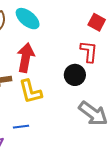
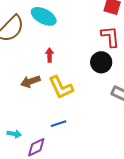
red arrow: (26, 58) -> (50, 55), size x0.5

